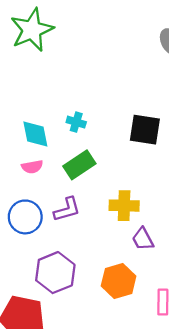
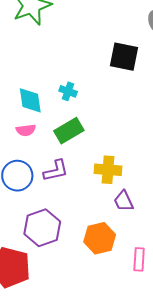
black square: (145, 130) -> (124, 57), moved

